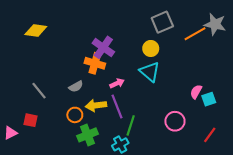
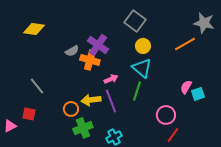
gray square: (162, 22) -> (135, 21), moved, turned -30
orange line: (195, 34) -> (185, 44), moved
gray semicircle: (76, 86) -> (72, 51), moved
green line: (131, 125) -> (137, 91), moved
red line: (210, 135) -> (173, 135), moved

